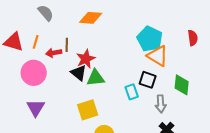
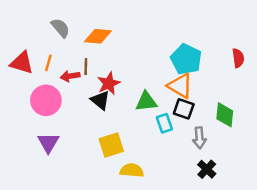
orange diamond: (91, 18) -> (98, 36), moved
orange triangle: (158, 56) -> (180, 86), moved
green triangle: (96, 78) -> (146, 102), moved

